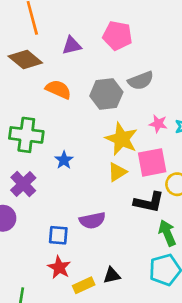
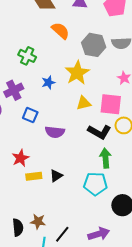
green cross: (26, 135) -> (27, 56), size x0.7
yellow star: (121, 139) -> (77, 73), moved
blue square: (58, 235) -> (30, 115), moved
black triangle: (112, 275) -> (56, 176), turned -40

